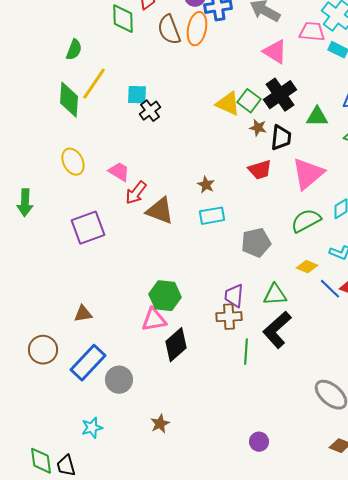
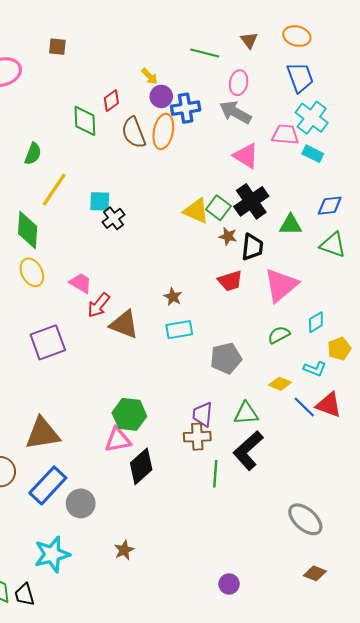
green diamond: (69, 100) -> (28, 230), moved
green semicircle: (306, 221) -> (279, 335), size x0.7
brown triangle: (83, 314) -> (42, 433), size x1.8
cyan star: (92, 428) -> (52, 554), size x1.6
purple circle: (259, 442) -> (229, 584), moved

